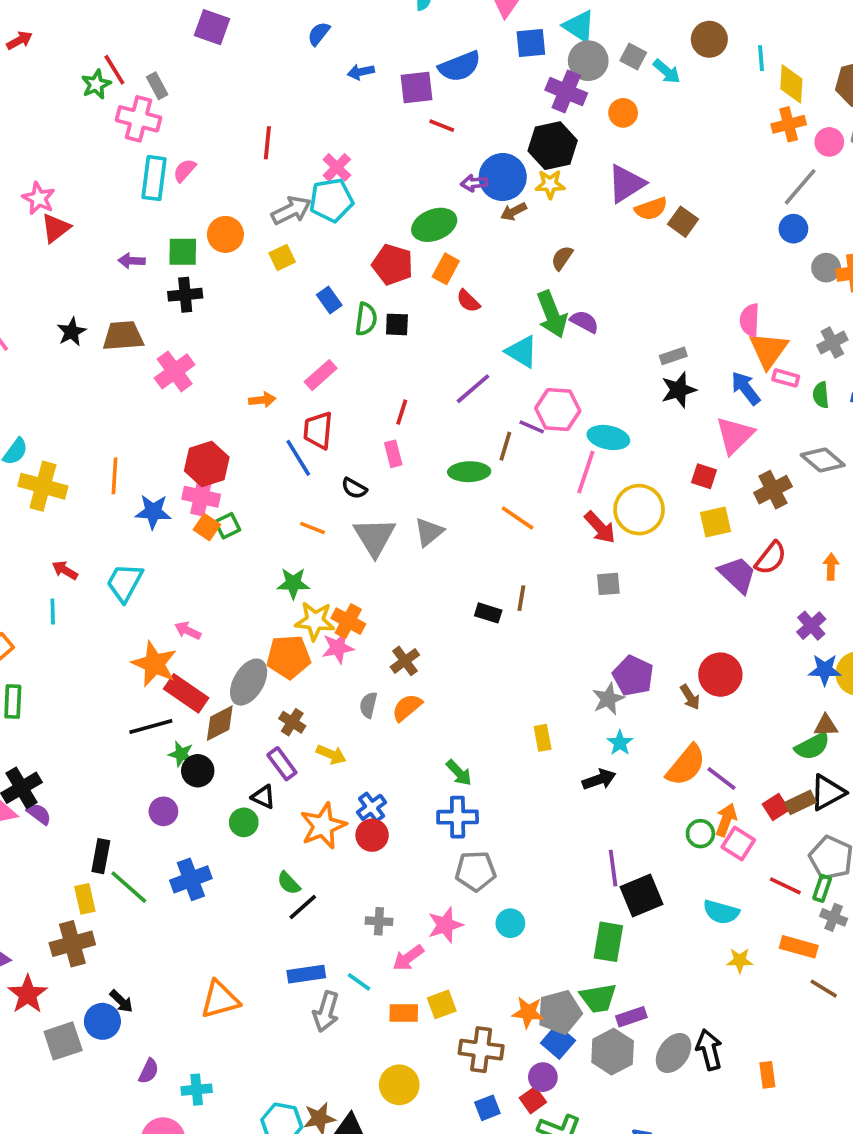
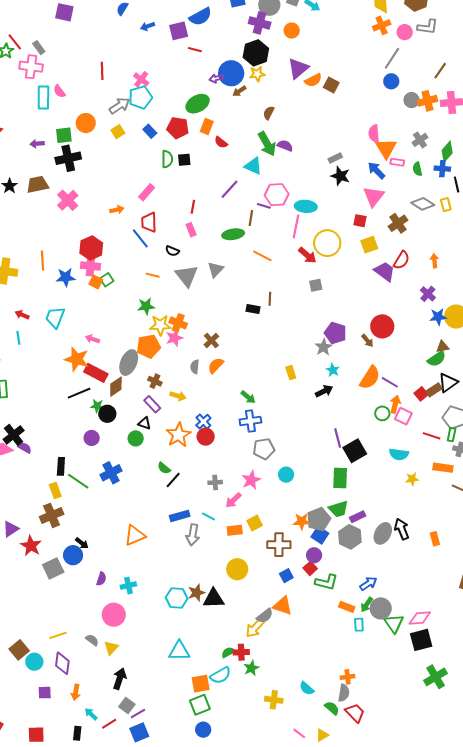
pink semicircle: (185, 170) -> (59, 91), turned -72
black cross: (185, 295) -> (68, 158), size x1.4
blue rectangle: (329, 300) -> (150, 131), moved
black star: (679, 390) -> (340, 176), turned -30

